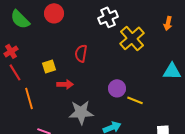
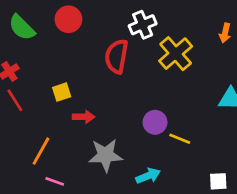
red semicircle: (81, 53) -> (117, 56), moved, size x1.4
orange line: (29, 98) -> (41, 151), moved, turned 45

